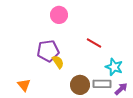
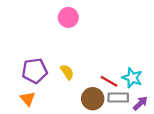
red line: (94, 43) -> (109, 81), moved
purple pentagon: (48, 51) -> (35, 71), moved

